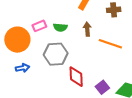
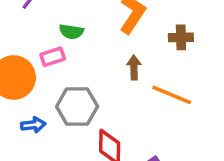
green semicircle: (60, 27) -> (71, 32), moved
blue arrow: (23, 68) -> (33, 125), moved

